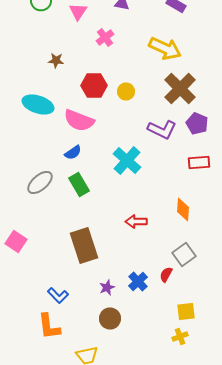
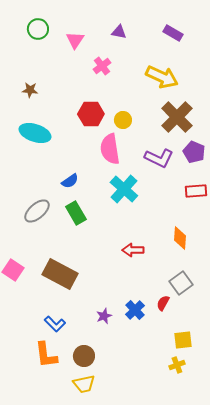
brown star: (56, 60) -> (30, 90), moved
pink semicircle: (79, 120) -> (110, 149), moved, turned 60
brown rectangle: (84, 246) -> (60, 274), moved, turned -44
brown circle: (110, 318) -> (84, 356), moved

